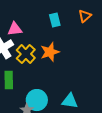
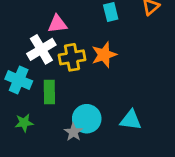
yellow cross: (26, 54) -> (72, 57), turned 36

